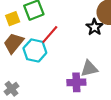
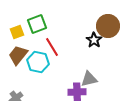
red line: (50, 35) -> (52, 47), turned -72

